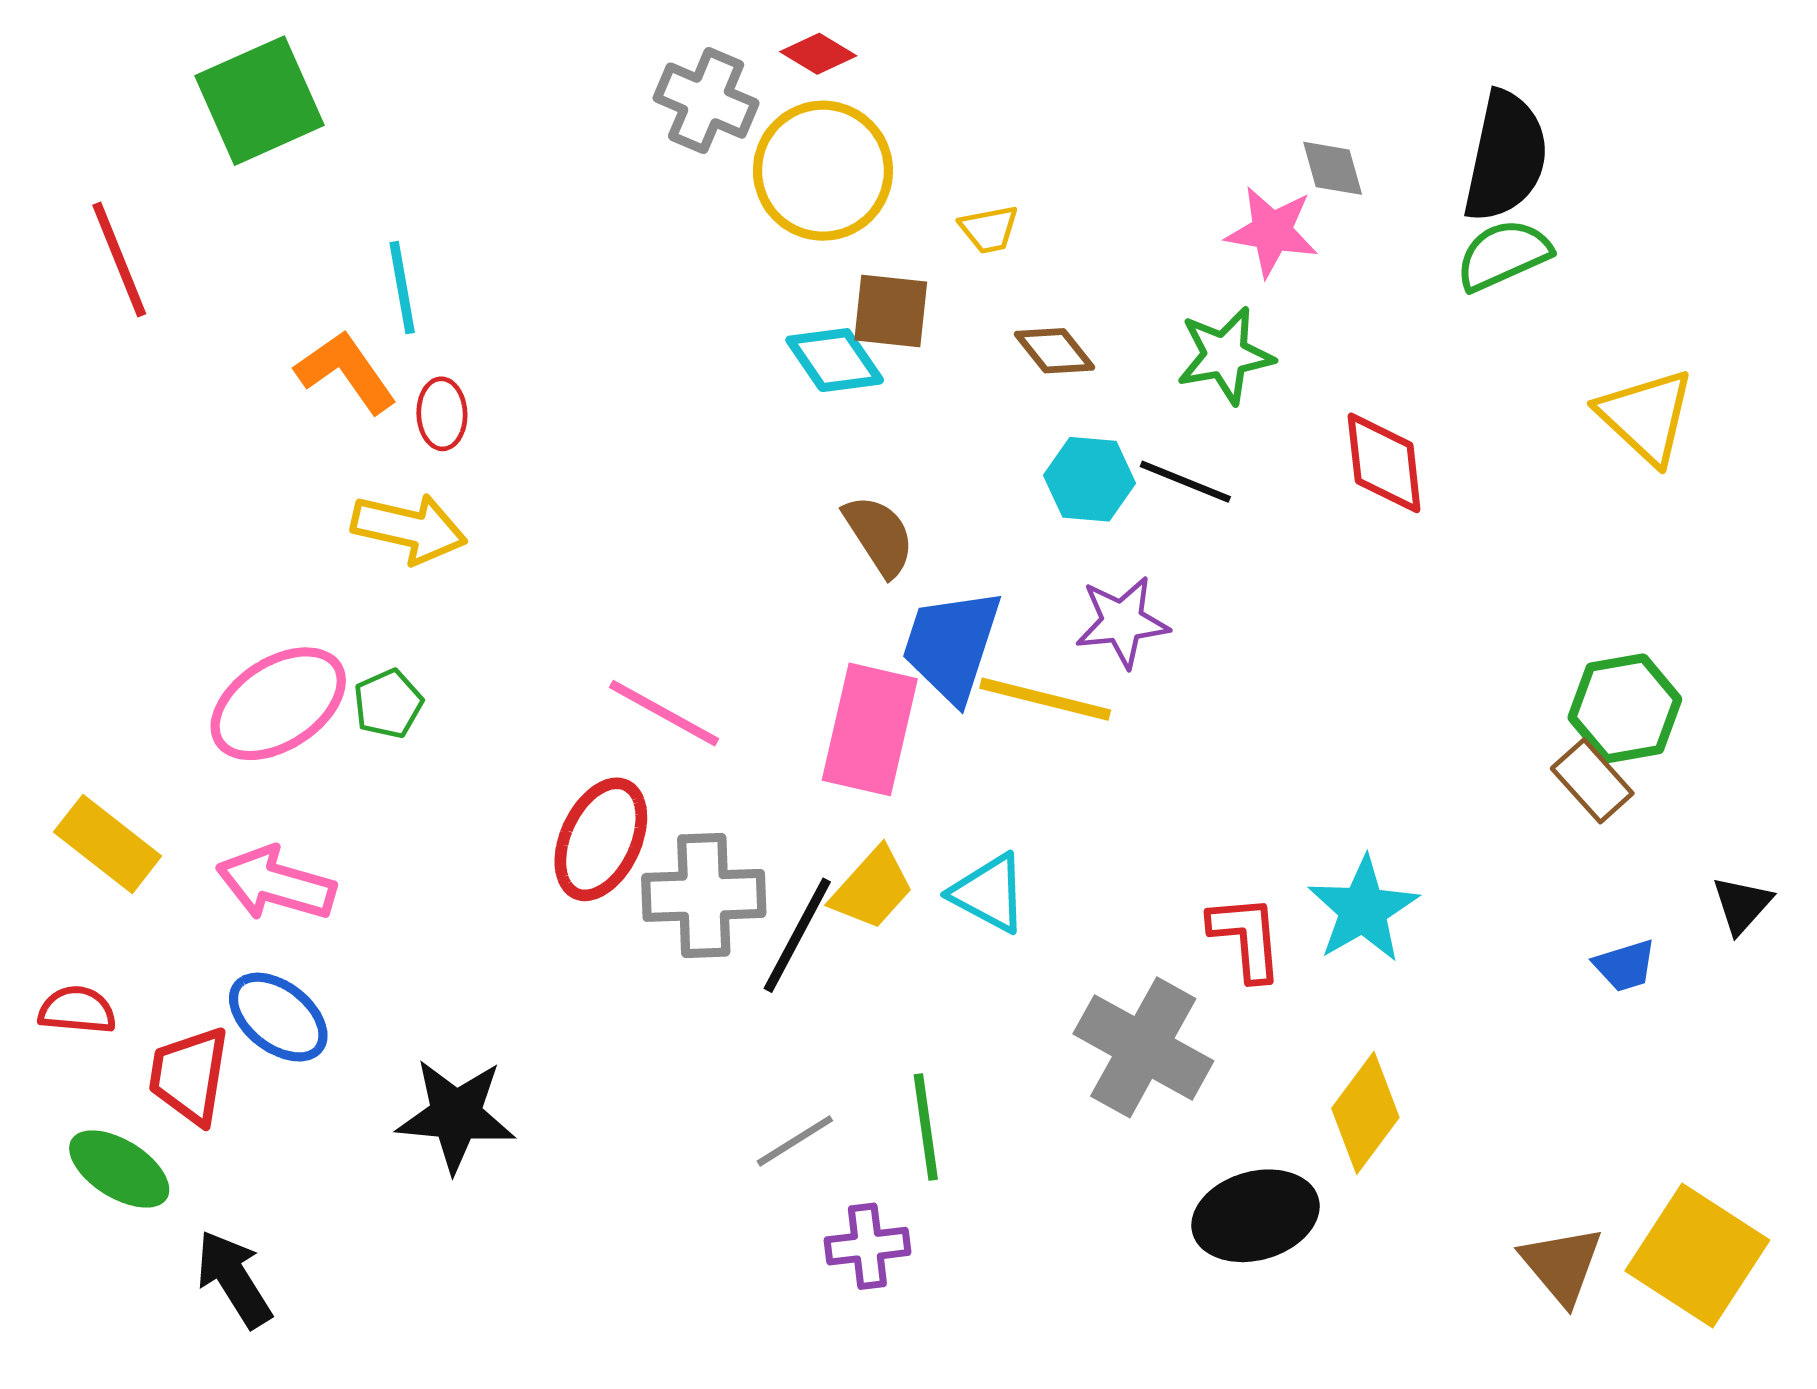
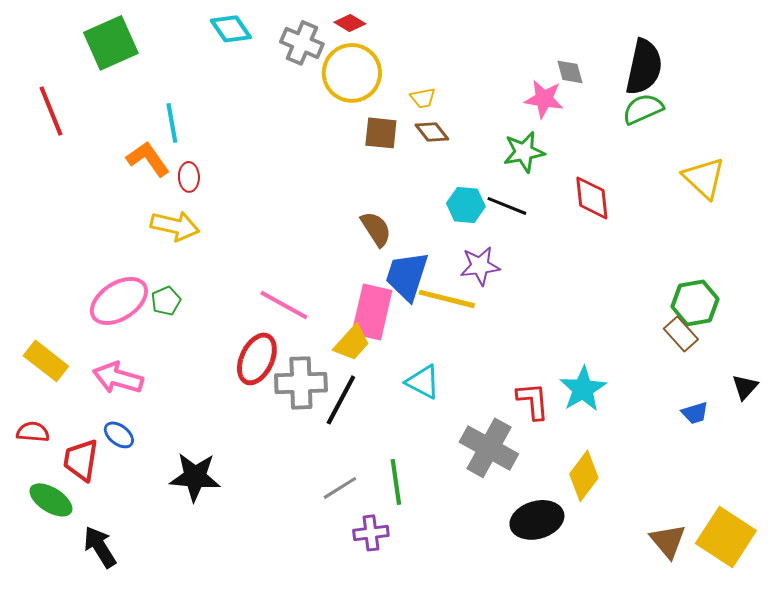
brown diamond: (1054, 351) -> (432, 132), moved
cyan diamond: (835, 360) -> (231, 29), moved
yellow trapezoid: (872, 888) -> (352, 343), moved
blue ellipse: (278, 1017) -> (119, 435), size x0.7

